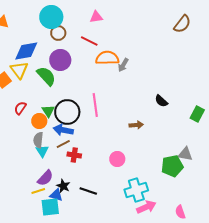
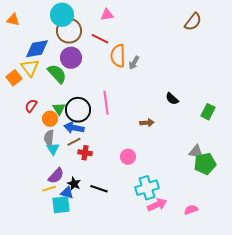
brown circle: (58, 33) -> (69, 31), size x1.6
orange semicircle: (107, 58) -> (118, 56), turned -90
green pentagon: (172, 166) -> (205, 164), moved
pink semicircle: (180, 212) -> (191, 210), turned 88

